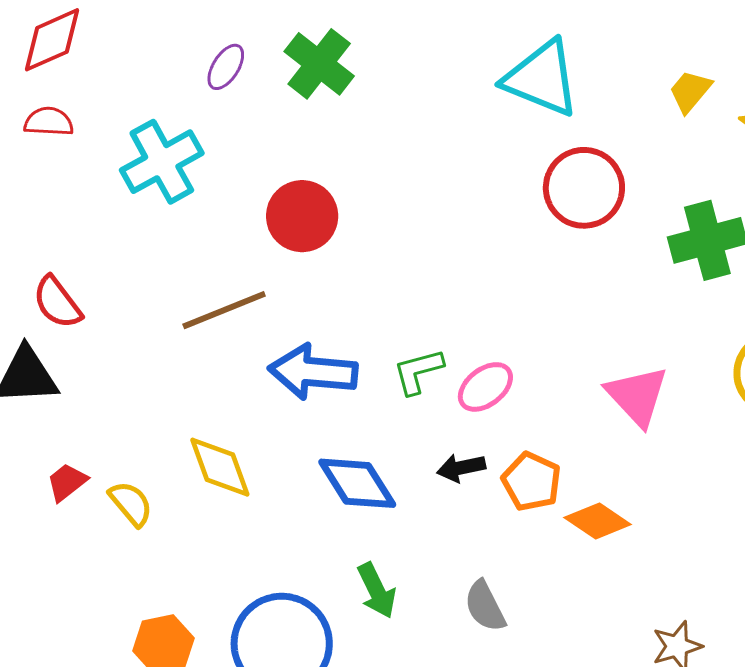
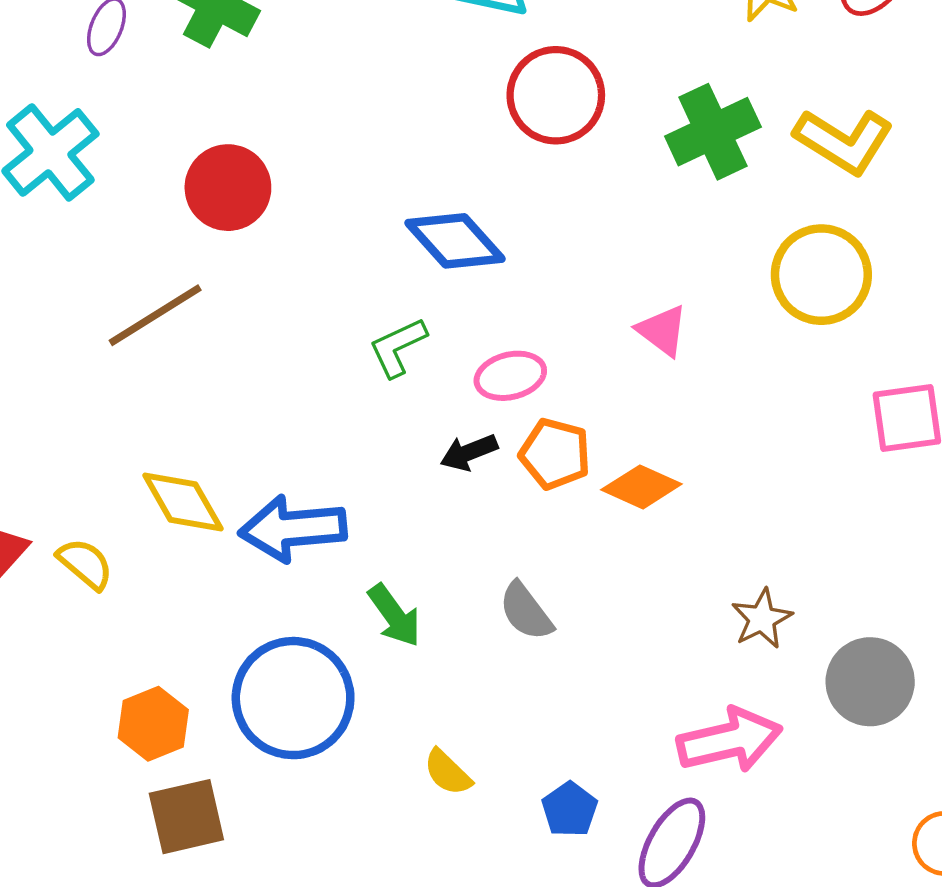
blue arrow: (313, 372) -> (293, 529), moved
pink ellipse: (485, 387) -> (510, 376), moved, turned 34
pink triangle: (637, 396) -> (662, 331), size x0.7
blue diamond: (357, 483) -> (455, 241), moved

